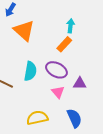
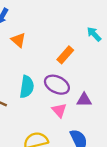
cyan arrow: (70, 26) -> (94, 34), moved, turned -48
orange triangle: (24, 31) -> (18, 40), size x0.6

